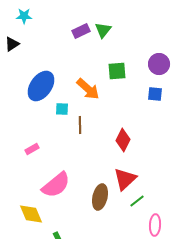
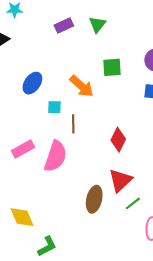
purple rectangle: (81, 31) -> (64, 25), moved
blue ellipse: (41, 86) -> (32, 83), size x0.7
pink rectangle: (32, 149) -> (23, 149), size x1.5
pink semicircle: (56, 185) -> (55, 156), moved, turned -32

